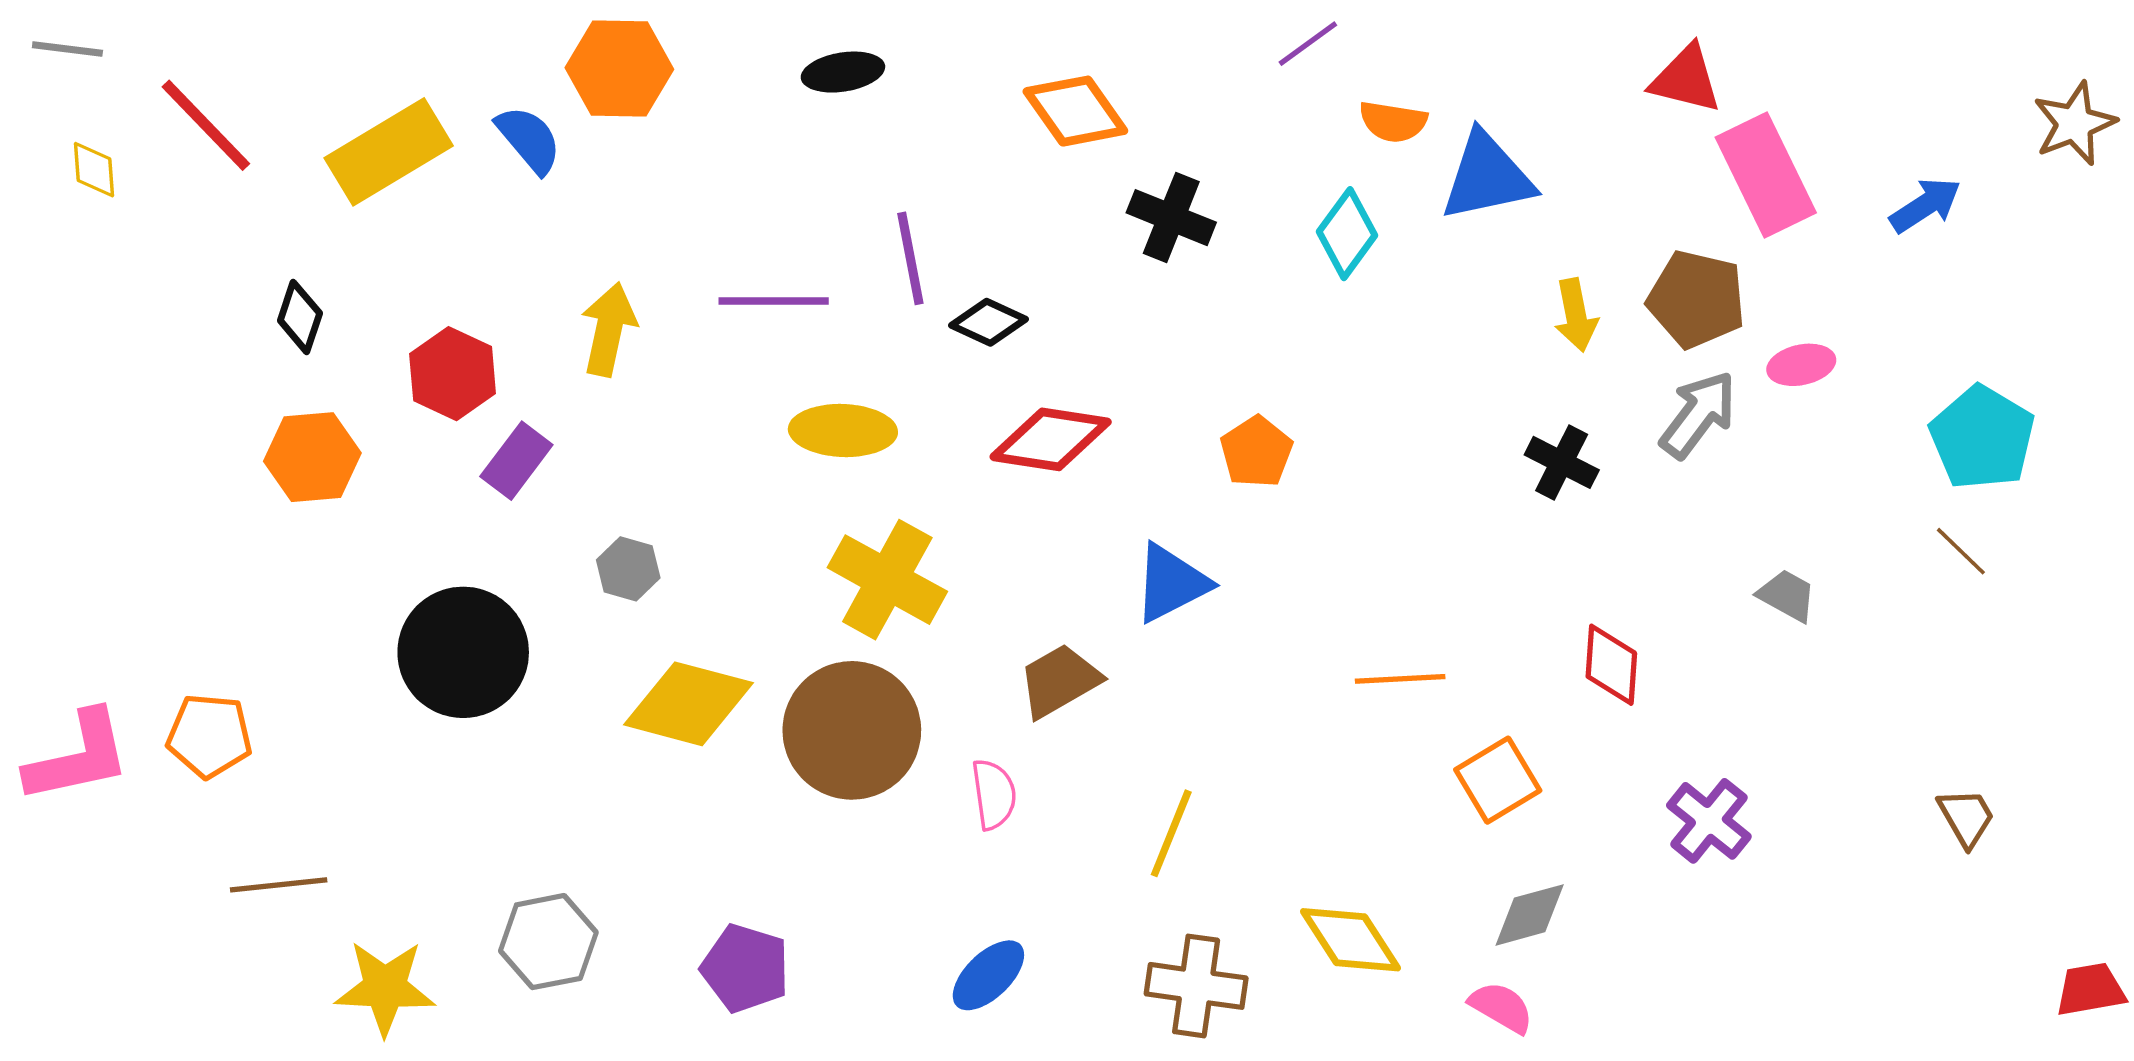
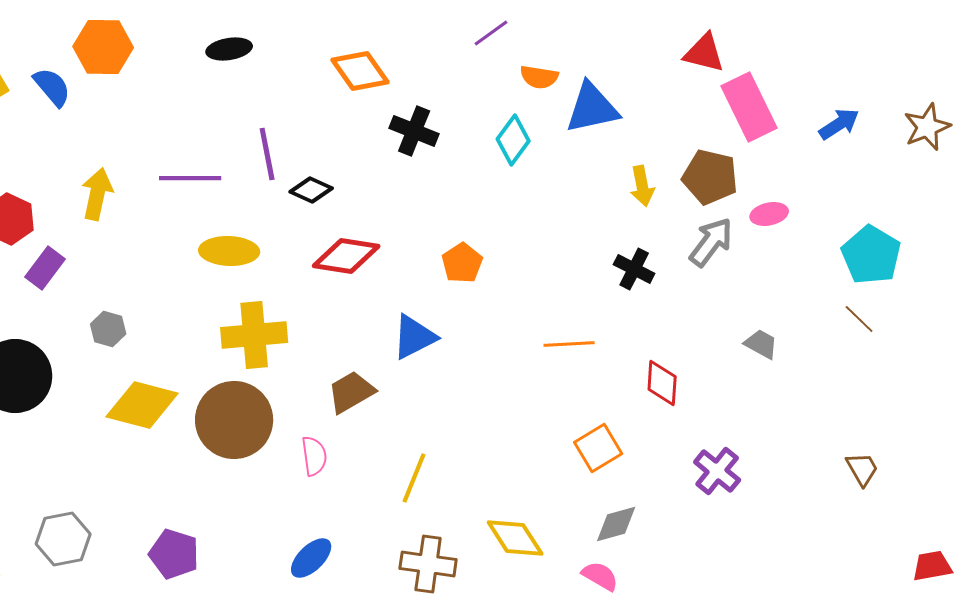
brown star: (2075, 123) -> (927, 127), moved
yellow cross: (887, 580) -> (254, 335), turned -34
orange line: (1400, 679) -> (569, 344), moved

